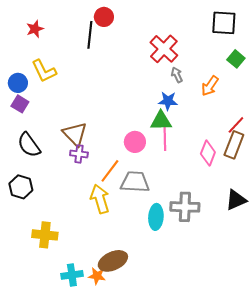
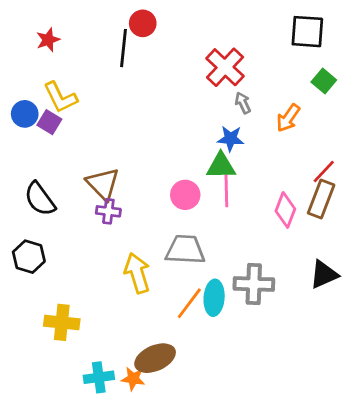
purple square: (20, 104) -> (49, 122), moved
orange line: (110, 171) -> (189, 303), moved

